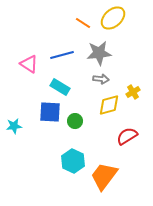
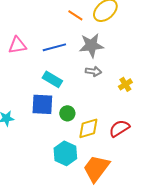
pink triangle: (29, 64) -> (17, 45), moved, turned -42
yellow diamond: (109, 105) -> (88, 128), moved

